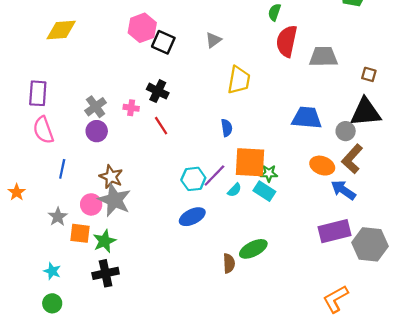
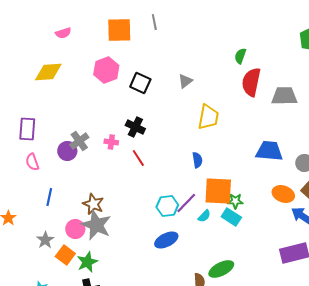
pink hexagon: (142, 28) -> (106, 70), moved
pink semicircle: (43, 130) -> (32, 162), size x0.7
purple circle: (97, 131) -> (67, 151), moved
orange square: (80, 233) -> (65, 255), turned 30

